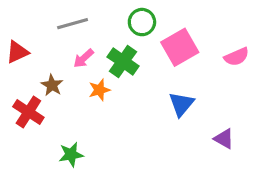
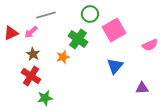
pink semicircle: (237, 57) -> (150, 45), moved
pink arrow: (84, 58) -> (31, 32), moved
red cross: (28, 112) -> (31, 76), moved
purple triangle: (224, 139) -> (142, 88), turned -32

